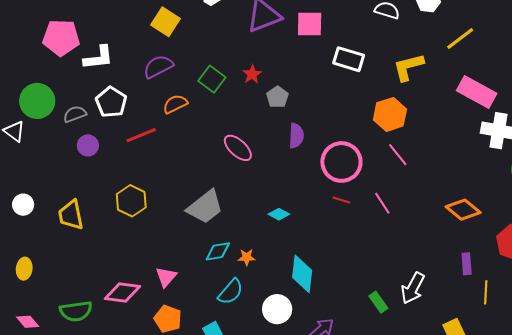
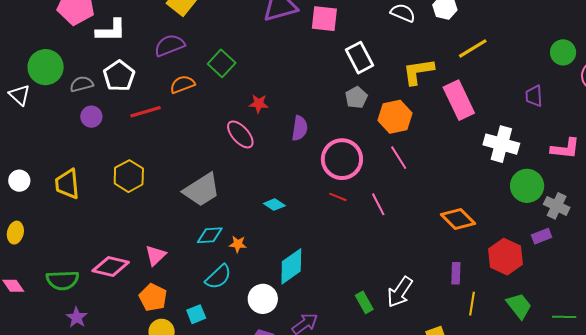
white rectangle: (349, 59) -> (360, 58), turned 40
red star: (252, 74) -> (259, 104), moved, turned 30
pink rectangle: (477, 92) -> (459, 100), moved, turned 30
gray pentagon: (277, 97) -> (356, 97), moved
white circle: (23, 205) -> (19, 181), moved
cyan diamond: (302, 274) -> (291, 266), turned 42

